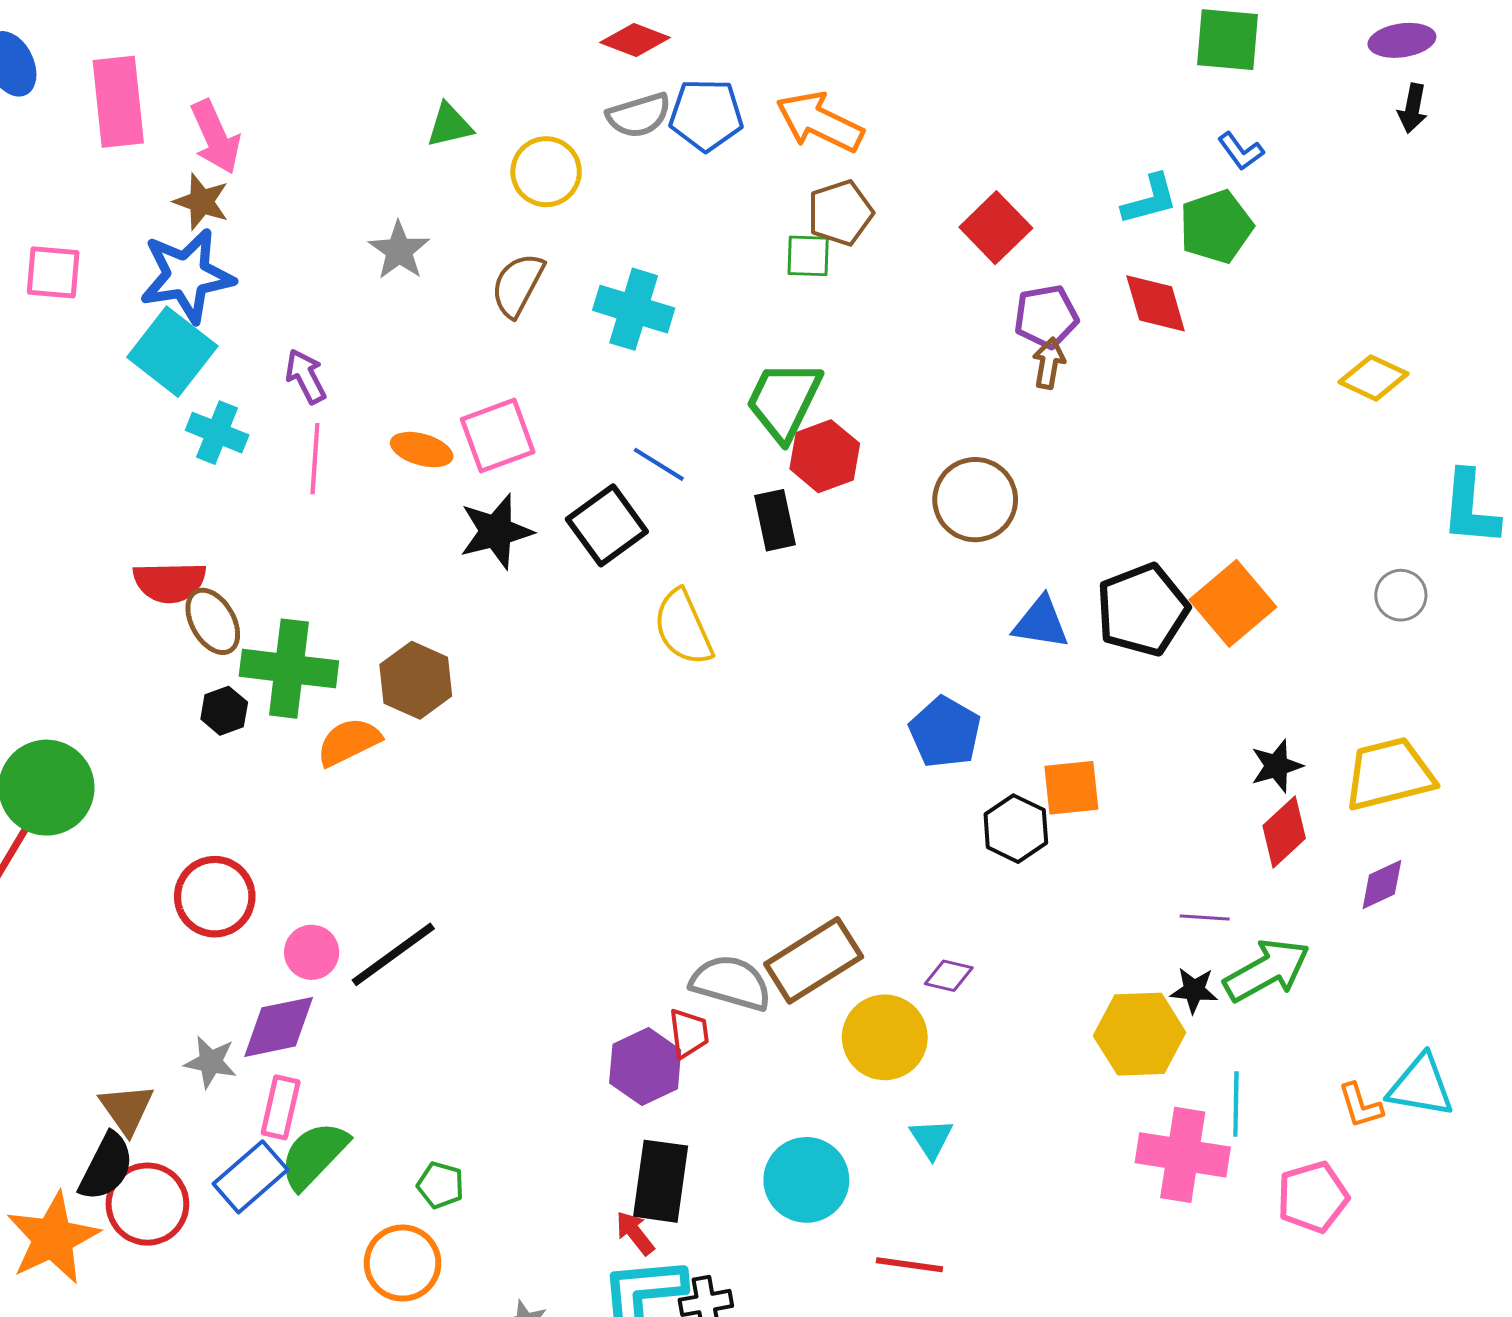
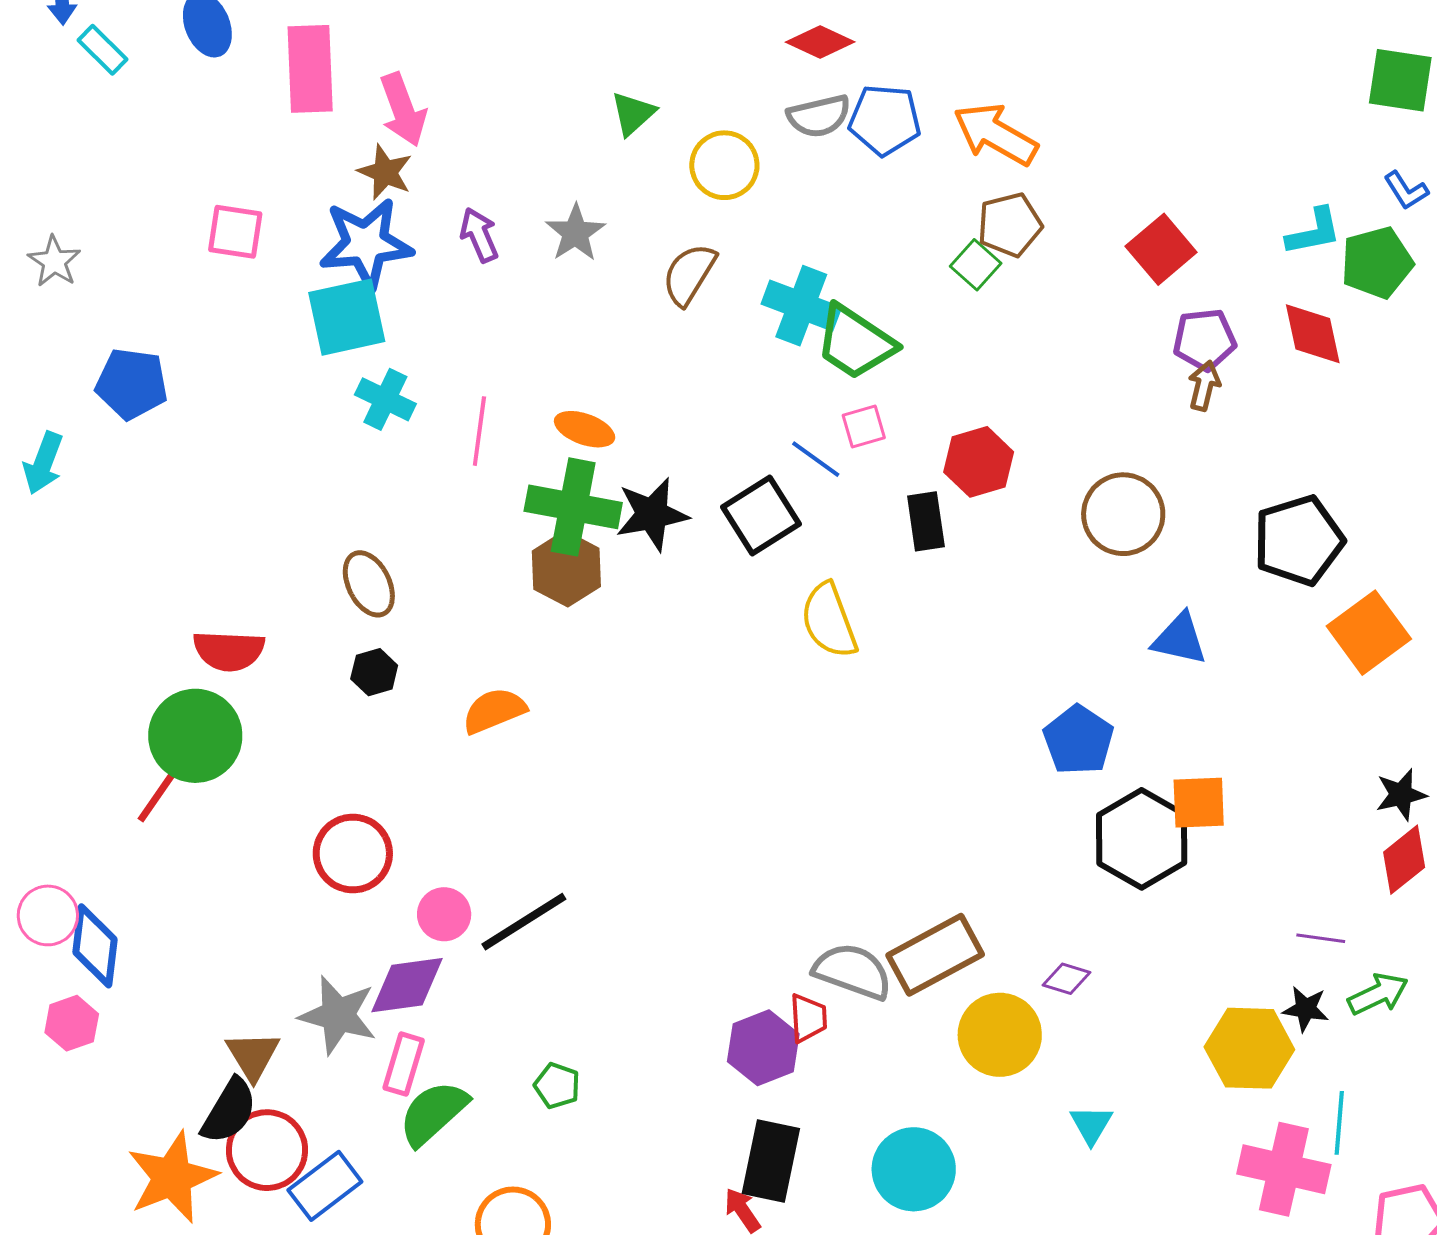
green triangle: (450, 125) -> (633, 113), turned -33
green square: (808, 256) -> (976, 265), turned 36
cyan square: (172, 352) -> (347, 317), turned 36
purple arrow: (306, 376) -> (479, 235), moved
green trapezoid: (784, 401) -> (855, 342), moved, turned -86
pink square: (498, 436) -> (864, 426), moved, size x0.6
red semicircle: (170, 582) -> (229, 651), moved
black pentagon: (1142, 610) -> (1299, 540), moved
green cross: (289, 669) -> (573, 507), moved
brown hexagon: (416, 680) -> (566, 569), moved
black hexagon: (1016, 829) -> (1142, 839), size x1.5
green arrow: (1267, 970) -> (1378, 994), size x0.7
gray star: (211, 1062) -> (338, 1015), size x1.5
cyan triangle: (931, 1139) -> (1091, 1125), moved
blue rectangle: (250, 1177) -> (325, 1186), moved
green pentagon: (440, 1185) -> (557, 1086), moved

